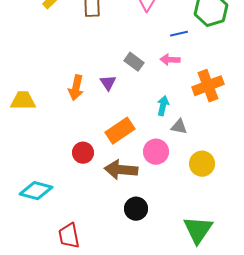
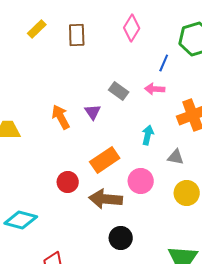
blue line: (179, 34) -> (164, 63), turned -54
orange arrow: (76, 88) -> (61, 117), turned 140
gray triangle: (179, 127) -> (176, 157), moved

